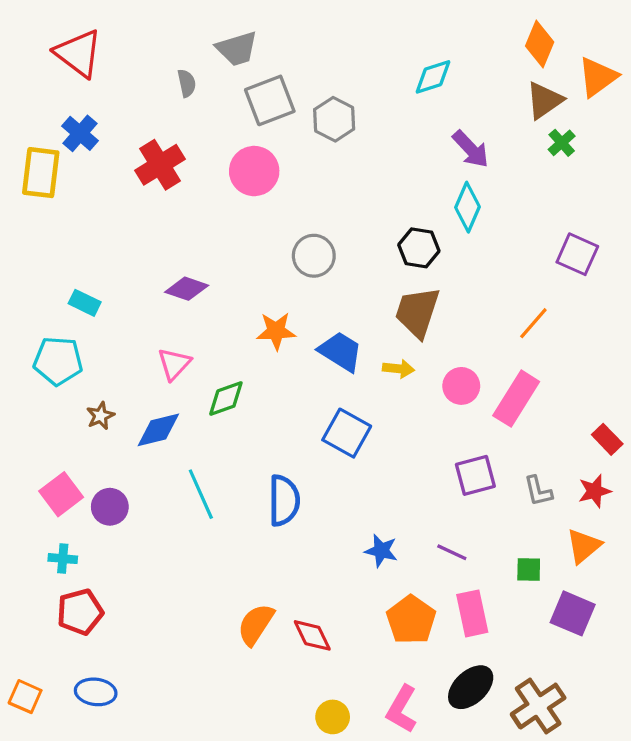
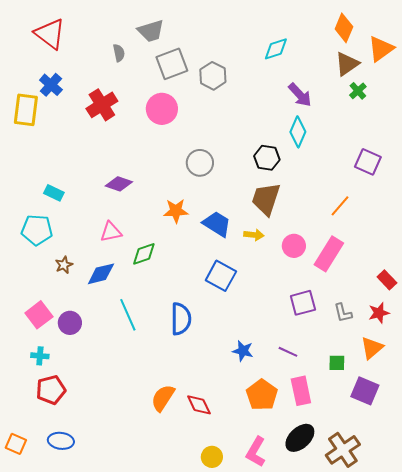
pink triangle: (174, 364) -> (111, 232), turned 35

